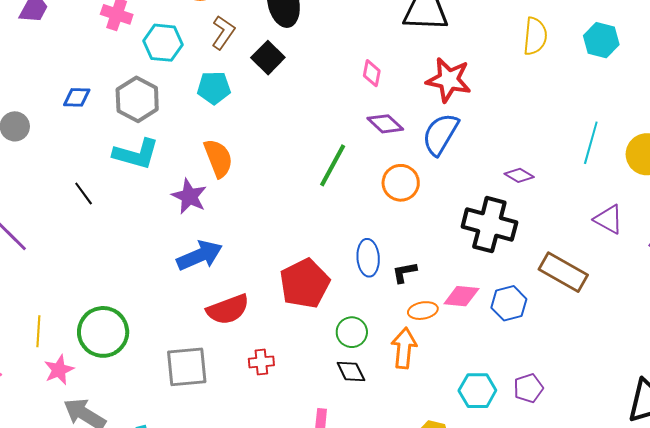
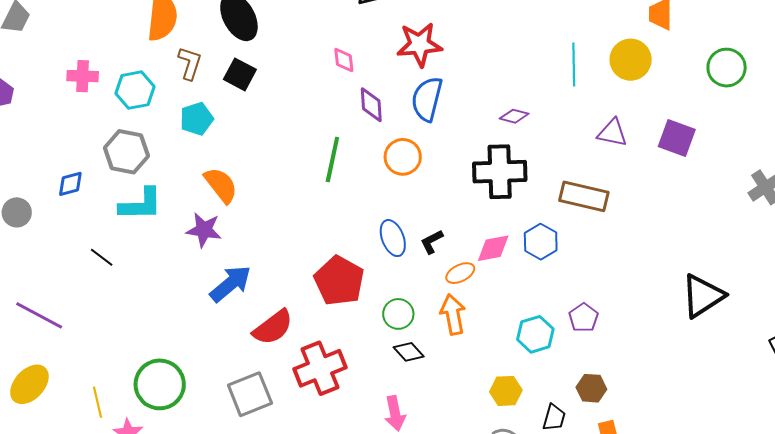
blue diamond: (77, 97) -> (70, 184), moved
purple diamond: (385, 124) -> (371, 105), turned 60
red cross: (261, 362) -> (320, 368), size x2.0

